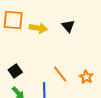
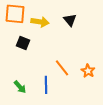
black square: (15, 71) -> (23, 43), moved, turned -32

